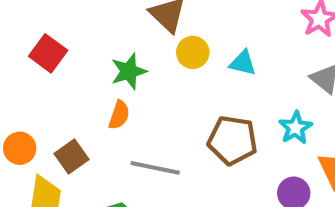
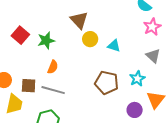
green star: (129, 71) -> (46, 41), moved
brown square: (71, 156) -> (29, 86), turned 35
gray line: (155, 168) -> (53, 90), moved

